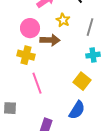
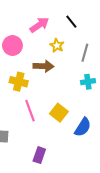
pink circle: (30, 28) -> (12, 45), moved
yellow square: (82, 81) -> (59, 113), moved
blue semicircle: (77, 110) -> (83, 127), moved

